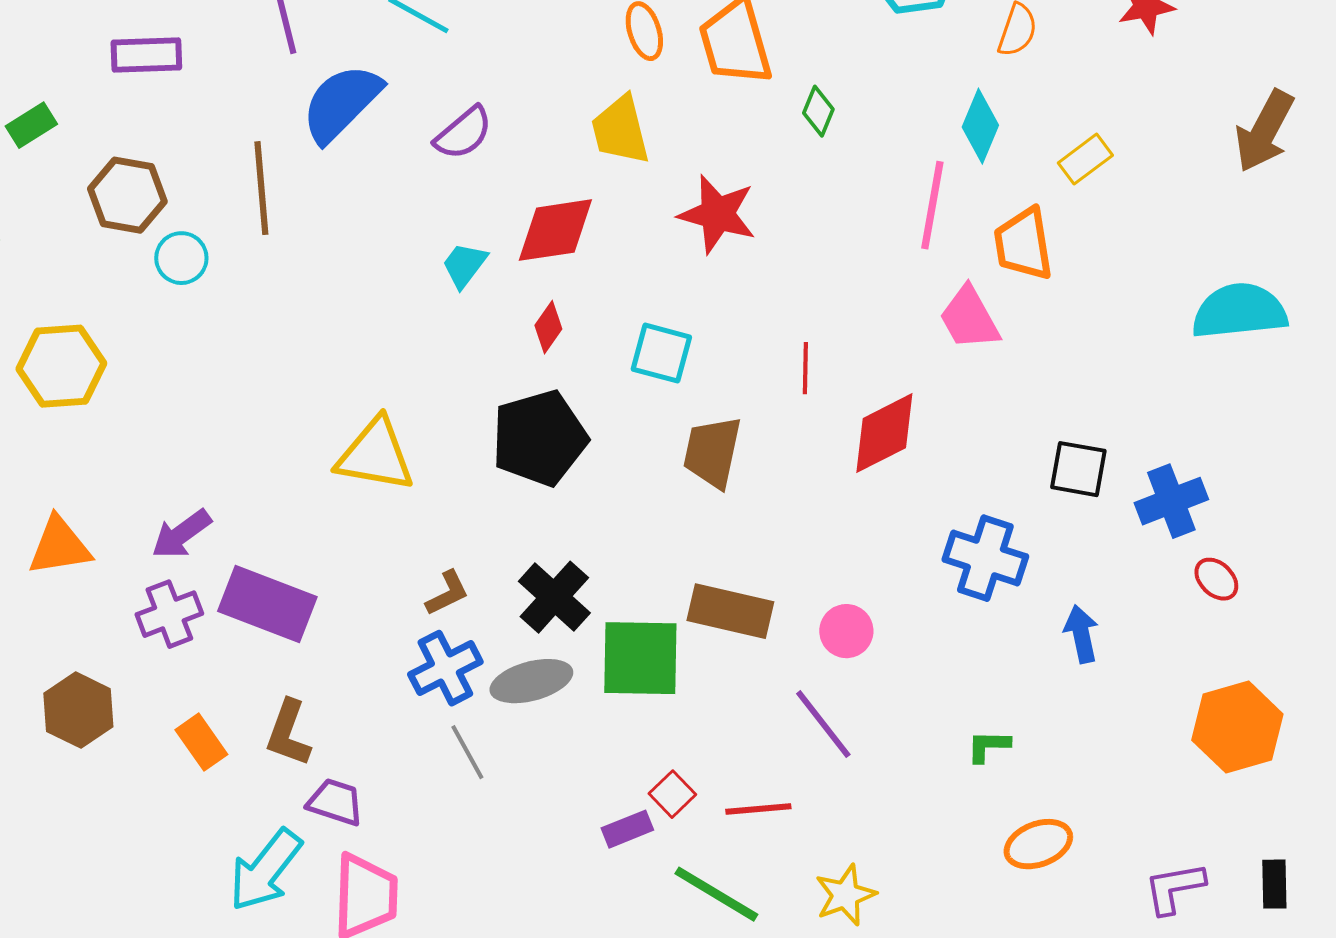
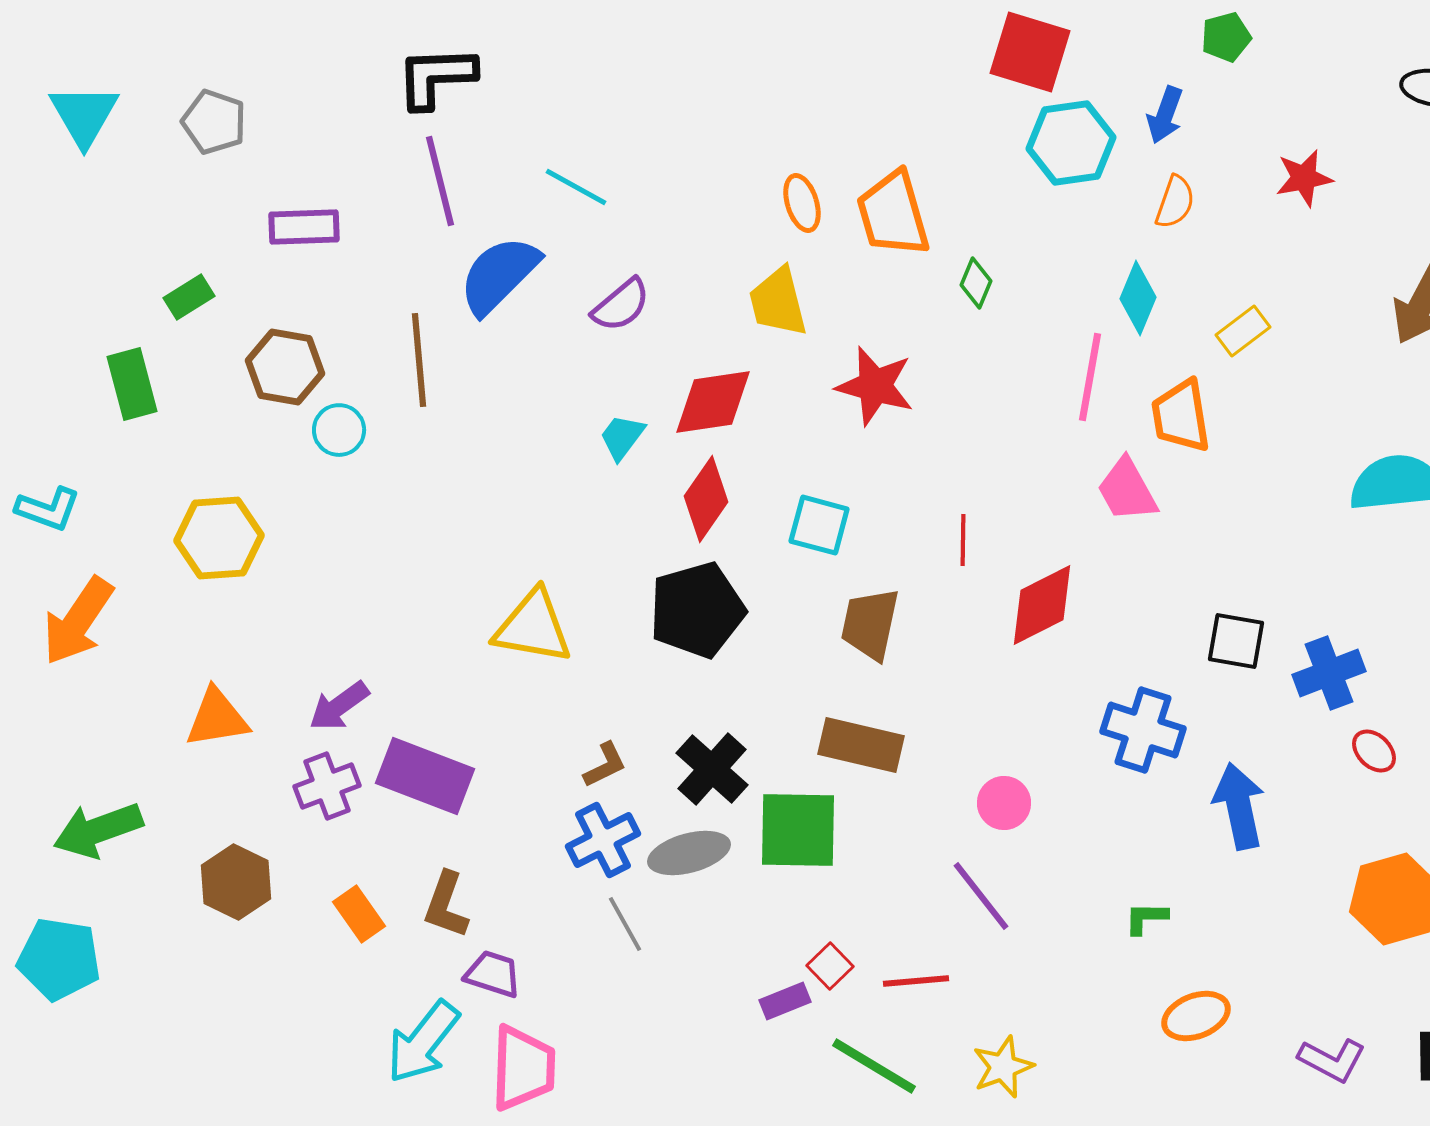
red diamond: (548, 327) -> (706, 499), size x1.6
brown rectangle: (730, 611) -> (861, 745), moved
blue arrow: (1081, 634) -> (1239, 806), size x1.5
purple L-shape: (1174, 888) -> (1332, 1060), turned -142

